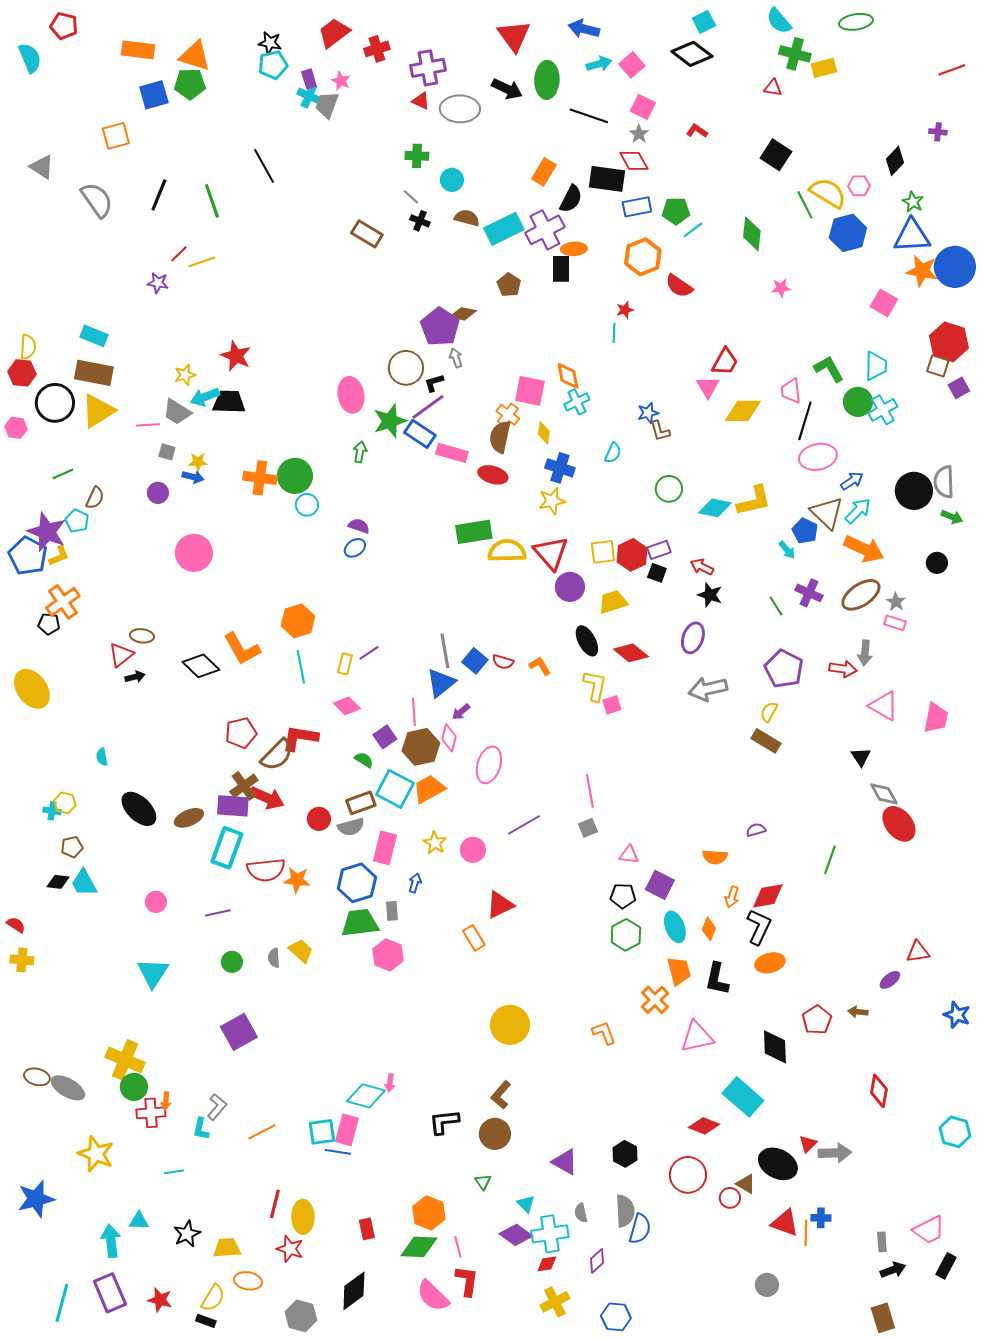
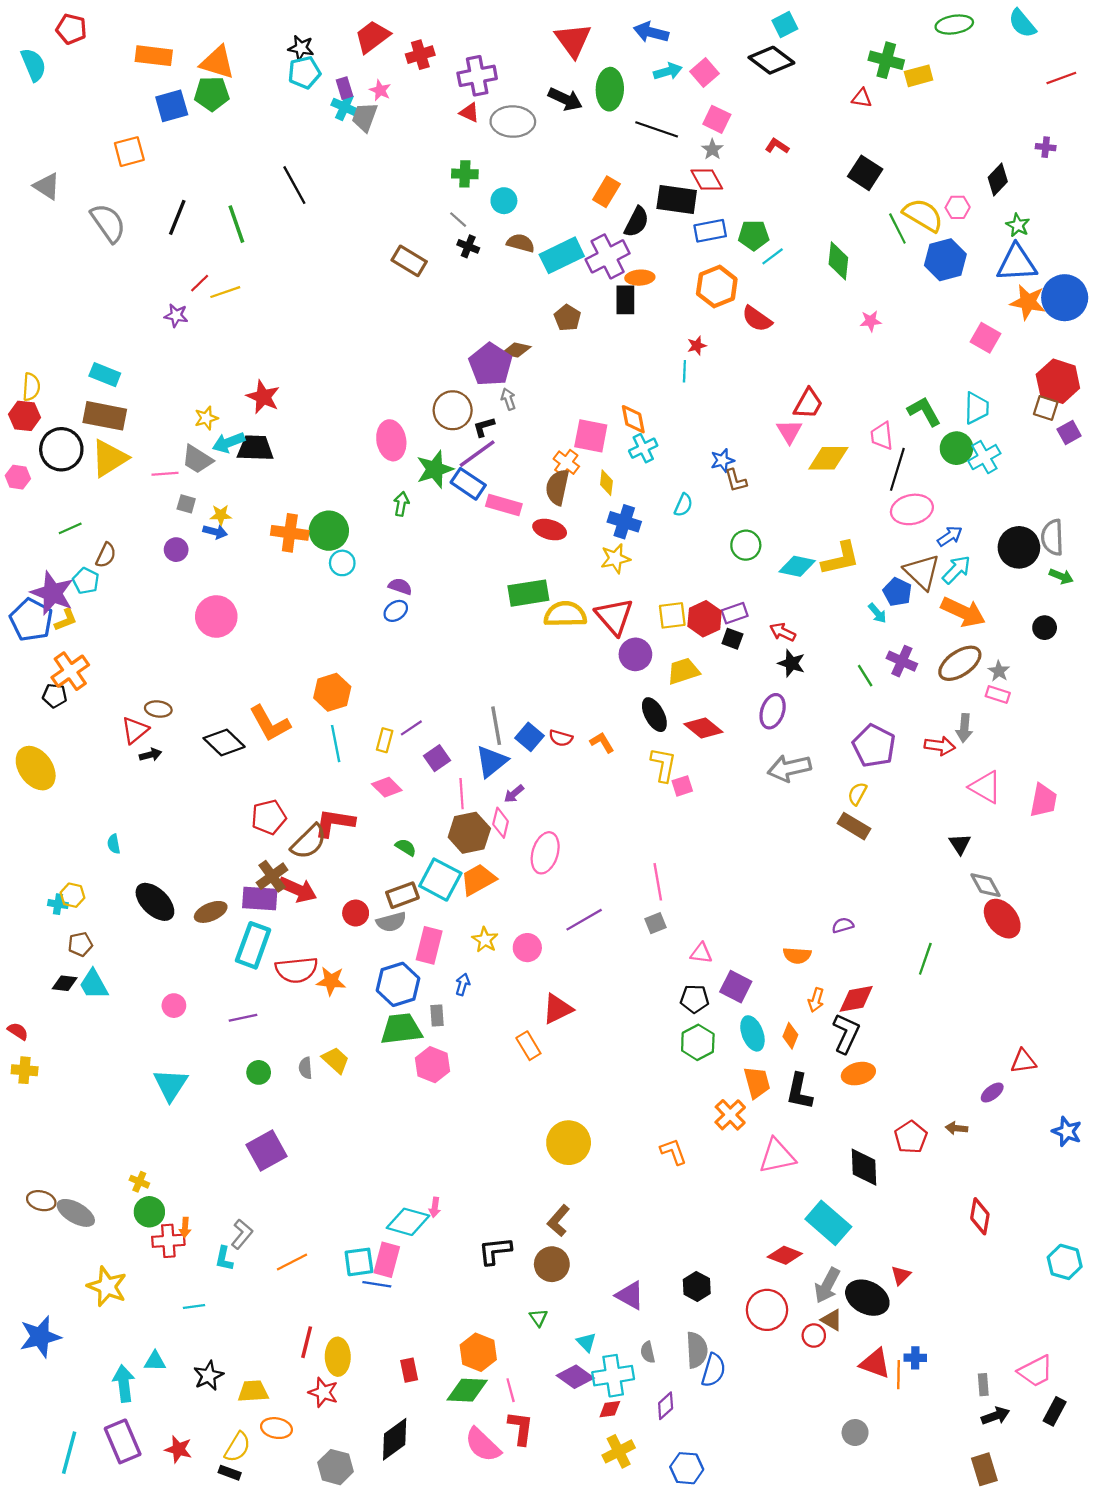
cyan semicircle: (779, 21) -> (1022, 23), moved
purple square: (385, 737) -> (437, 758), moved
yellow cross: (125, 1060) -> (139, 1182), size x0.5
gray arrow: (835, 1153) -> (827, 1285), moved, turned 120

